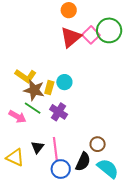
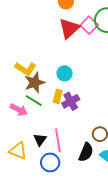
yellow rectangle: (49, 88) -> (58, 96), moved
brown star: (34, 90) -> (35, 83), turned -30
purple cross: (59, 112) -> (71, 101), moved, turned 30
blue circle: (61, 169) -> (50, 162), moved

